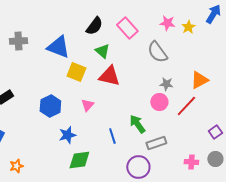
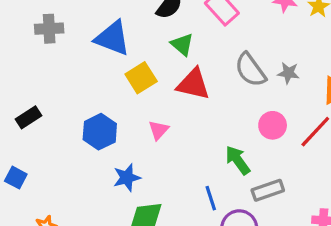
gray semicircle: (157, 52) -> (250, 70), moved
yellow square: (76, 72) -> (141, 78), turned 36
gray star: (166, 84) -> (288, 73), moved
blue line: (112, 136) -> (211, 198), moved

